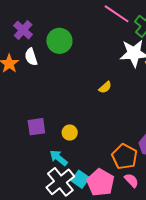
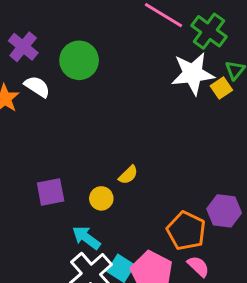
white semicircle: (31, 57) -> (37, 87), turned 144
yellow semicircle: (105, 87) -> (128, 175), moved

